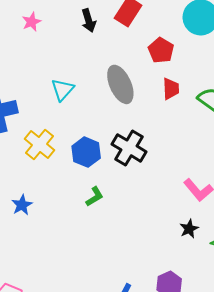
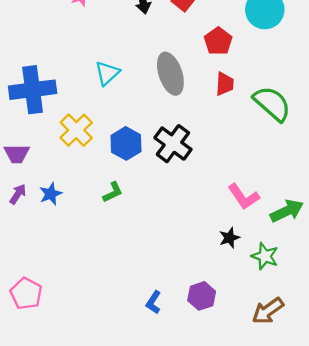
green L-shape: (95, 197) -> (113, 192), moved

